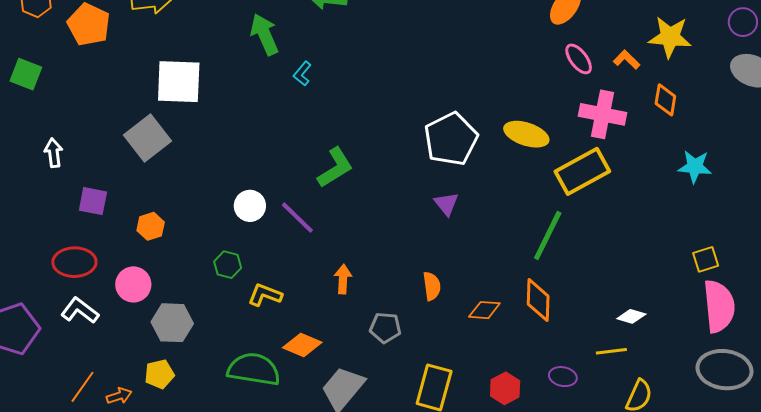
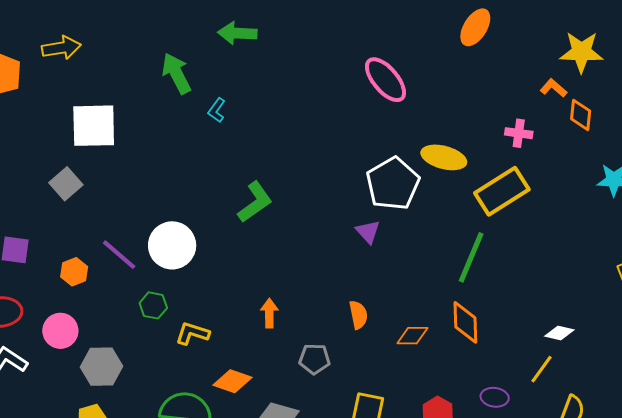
pink ellipse: (579, 59) -> (385, 80), moved, size x1.5
orange L-shape: (627, 60) -> (554, 88), moved
pink cross: (603, 114) -> (519, 133), size x0.6
gray square: (148, 138) -> (66, 184), size x0.7
white pentagon: (451, 139) -> (393, 184), moved
white circle: (250, 206) -> (172, 245), size x1.5
purple line: (297, 218) -> (119, 255), moved
yellow line: (611, 351) -> (542, 369), turned -44

